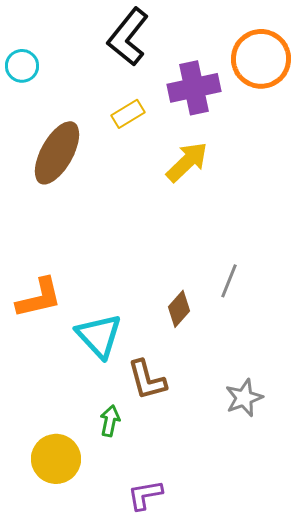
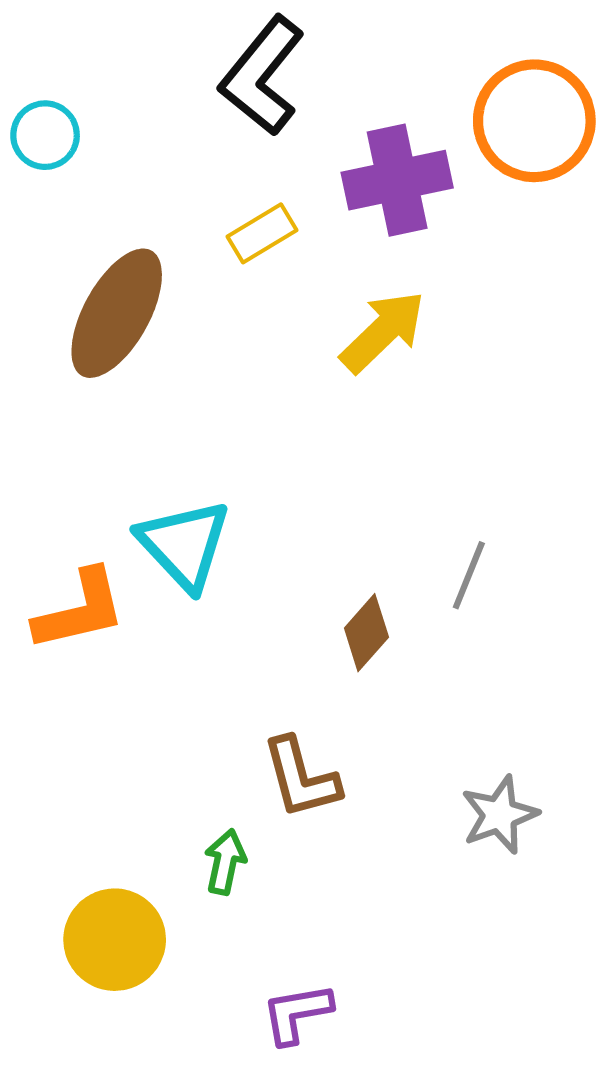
cyan triangle: (99, 336) -> (184, 545), moved

